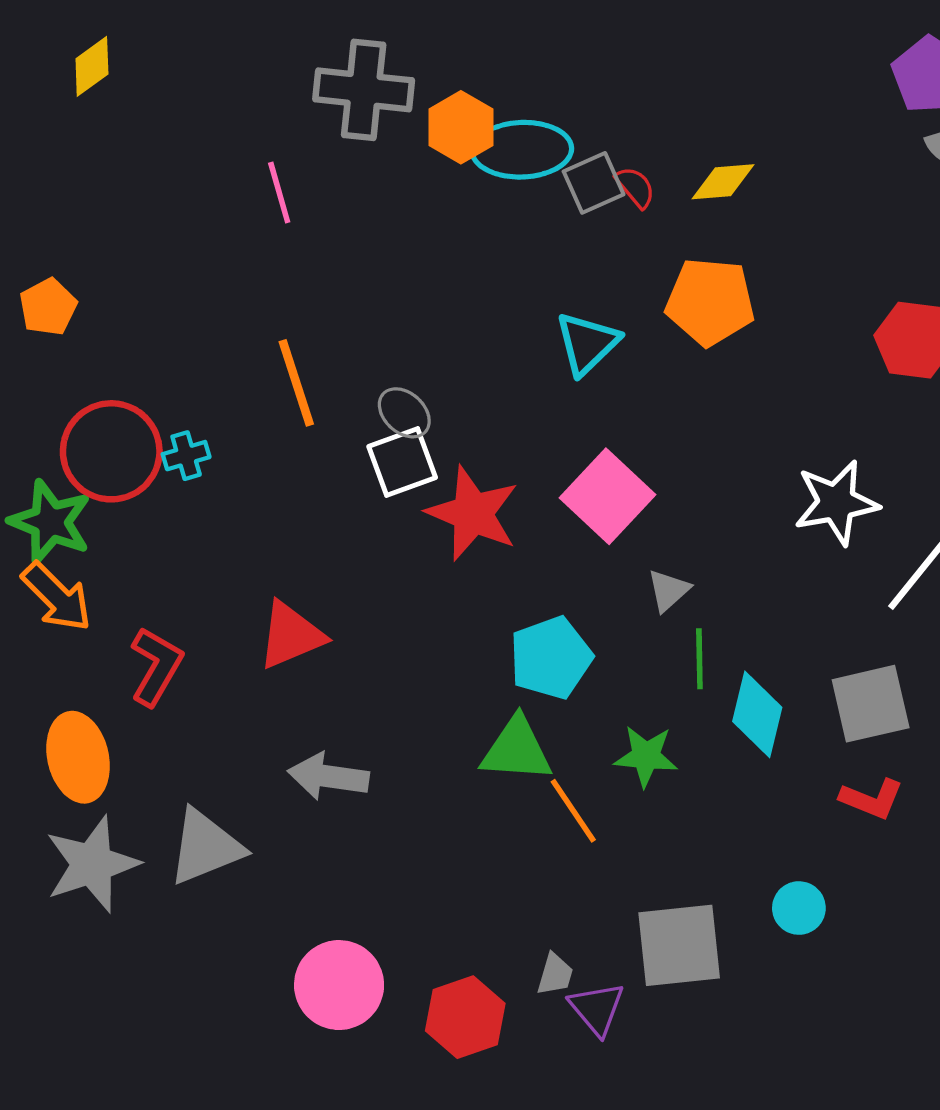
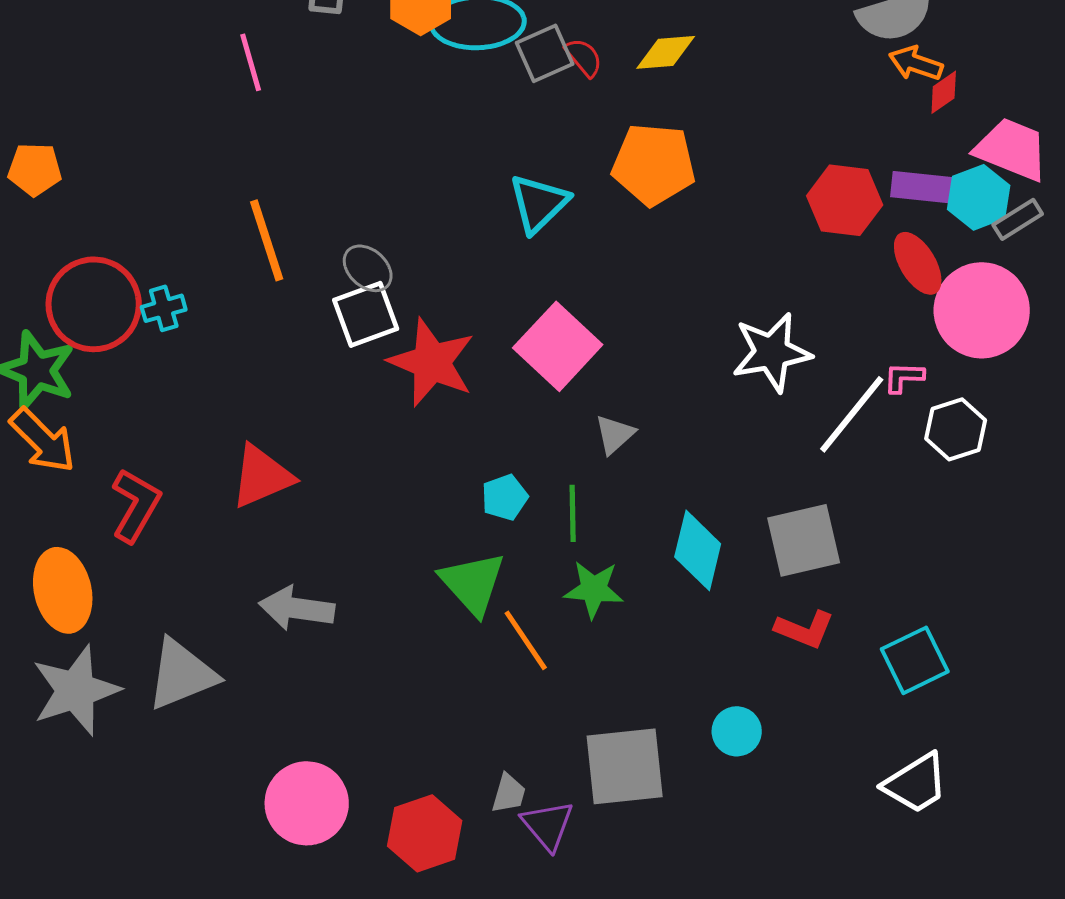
orange pentagon: (48, 307) -> (35, 169), turned 30
cyan pentagon: (551, 658) -> (505, 497), size x0.6
green line: (699, 659) -> (573, 513), moved
green triangle: (517, 750) -> (473, 583), turned 44

